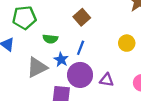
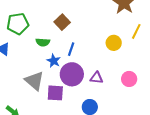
brown square: (82, 17) -> (62, 22), moved
gray triangle: (37, 67) -> (34, 81), moved, turned -50

